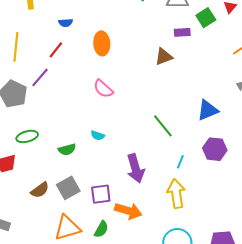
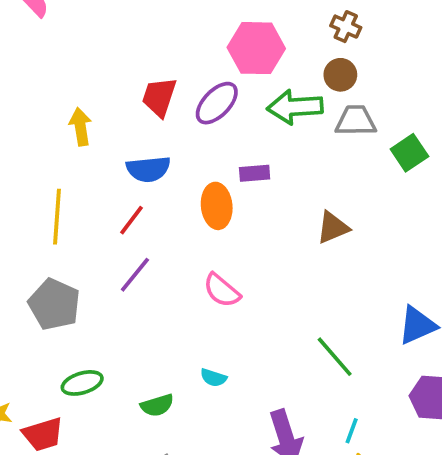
blue semicircle: (66, 23) -> (148, 169), size x1.6
purple rectangle: (182, 32) -> (255, 173), moved
purple line: (40, 77) -> (135, 275), moved
cyan line: (180, 162) -> (352, 431), moved

